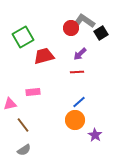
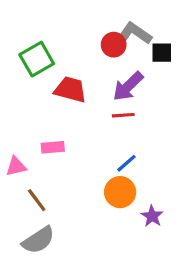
black square: (101, 33) -> (162, 53), turned 32
purple arrow: (80, 54) -> (128, 86), size x1.5
red trapezoid: (44, 56) -> (70, 90), turned 30
gray semicircle: (24, 150) -> (38, 240), size x1.5

